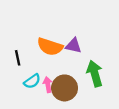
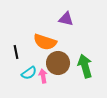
purple triangle: (73, 46) -> (66, 19), moved
brown circle: (65, 88) -> (58, 63), moved

